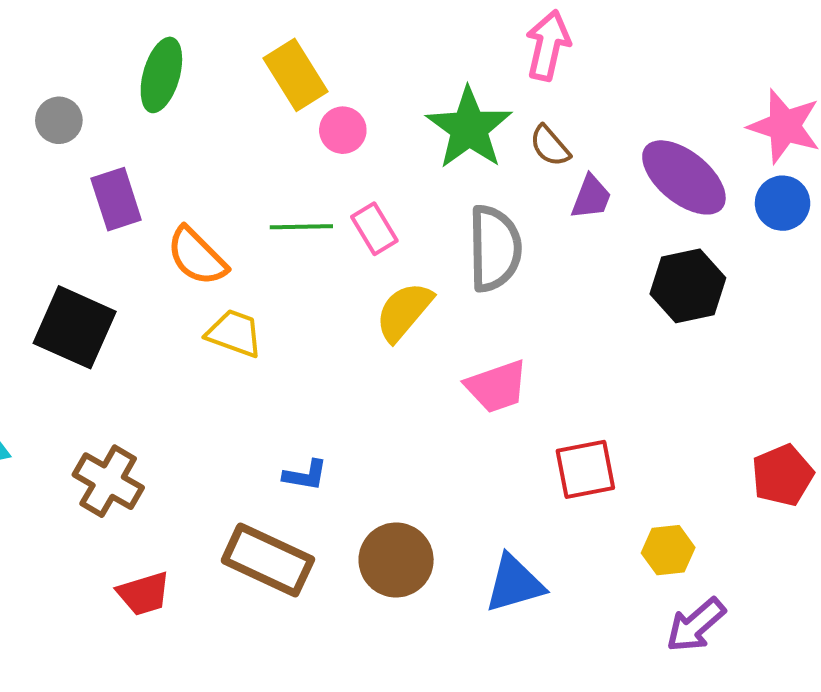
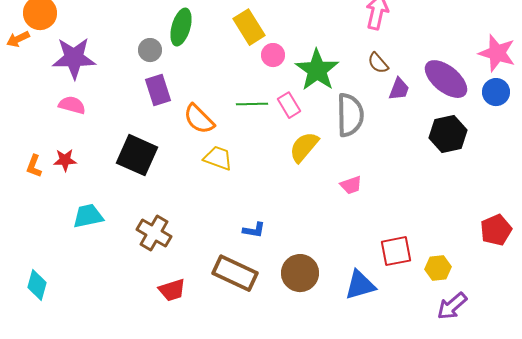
gray circle: (59, 120) -> (150, 50), moved
green star: (469, 128) -> (317, 70), moved
pink trapezoid: (497, 386) -> (351, 185), size x0.7
red square: (585, 469) -> (396, 251), moved

